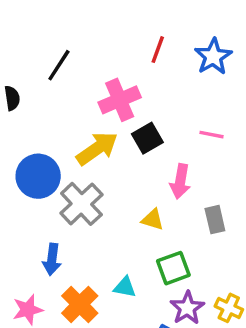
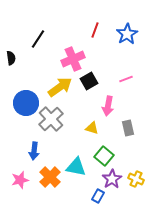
pink line: (211, 135) -> (126, 79), turned -32
green square: (173, 268) -> (104, 156), turned -30
cyan triangle: (125, 287) -> (76, 167), size x1.5

